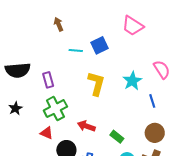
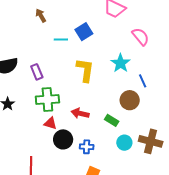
pink semicircle: (162, 69) -> (140, 37), moved
green cross: (55, 109) -> (47, 99), turned 30
red triangle: (47, 133) -> (50, 123), moved
brown circle: (155, 133) -> (130, 100), moved

